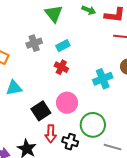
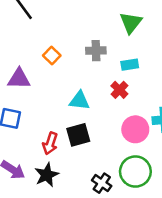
cyan triangle: (14, 88) -> (80, 101), moved
pink circle: (67, 103) -> (135, 129), moved
red arrow: (51, 134) -> (50, 143), moved

